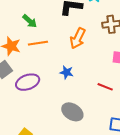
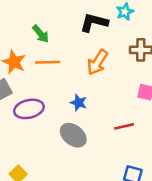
red line: (105, 87) -> (124, 126), turned -42
gray ellipse: (72, 112) -> (73, 135), moved

